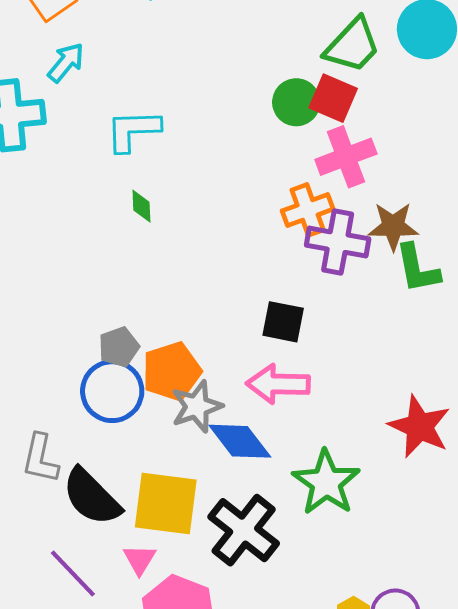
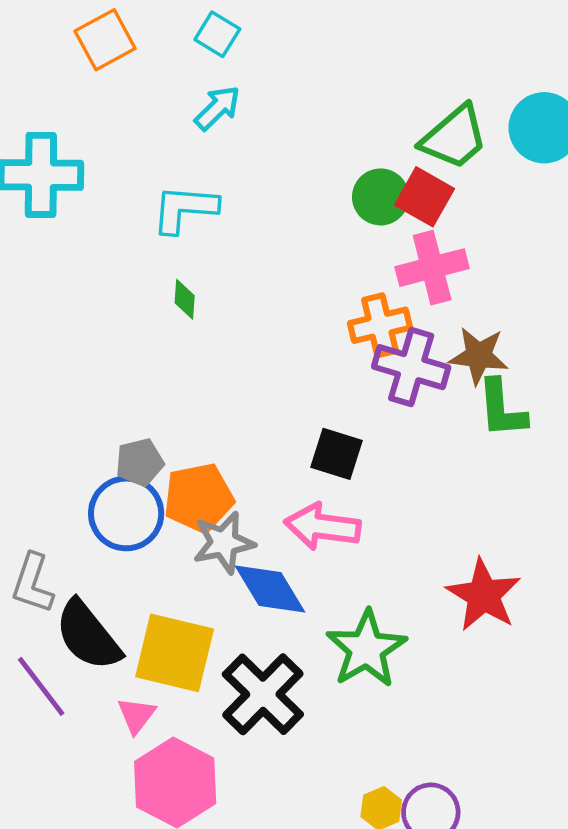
cyan arrow: (66, 62) -> (217, 108), moved
purple line: (73, 574) -> (41, 686), moved

